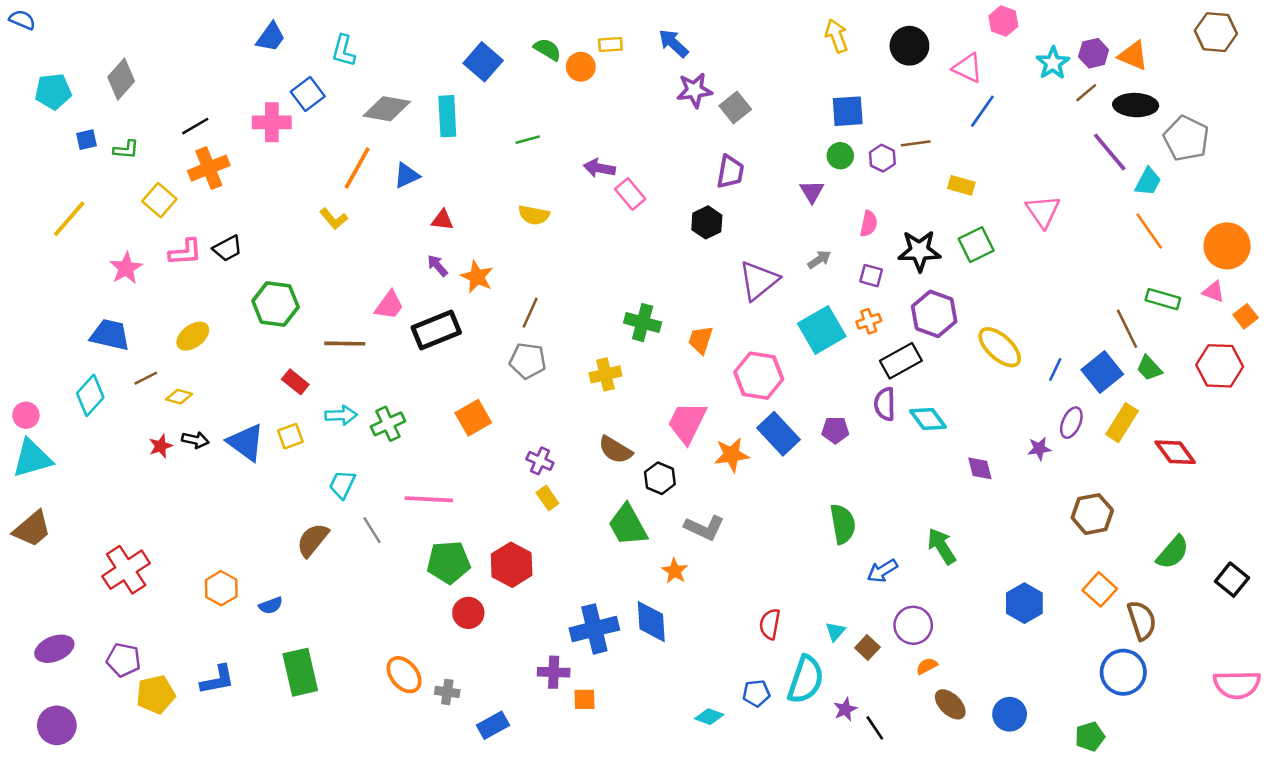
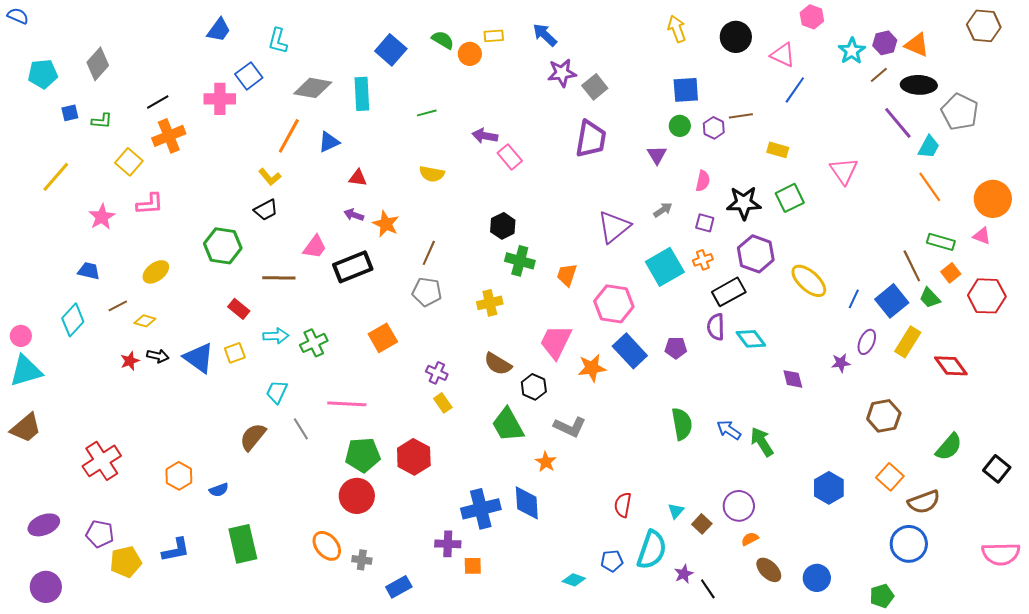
purple trapezoid: (730, 172) -> (591, 139), size x1.4
black hexagon: (707, 222) -> (503, 226), moved
black trapezoid: (227, 248) -> (266, 210), moved
purple arrow: (437, 266) -> (354, 215), turned -30
orange square: (1246, 316) -> (951, 273), moved
blue trapezoid: (110, 335) -> (89, 271), size x0.7
blue arrow: (882, 571) -> (729, 430), moved, turned 65
red circle: (468, 613) -> (357, 496), moved, size x1.4
brown semicircle: (1142, 620) -> (924, 502), turned 88

